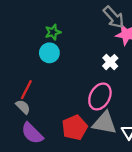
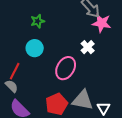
cyan circle: (49, 53) -> (35, 48), moved
pink ellipse: (100, 96) -> (66, 68), moved

